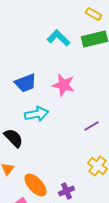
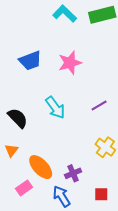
pink star: (64, 85) -> (70, 63), turned -30
cyan arrow: (36, 114) -> (55, 108), moved, turned 65

